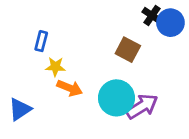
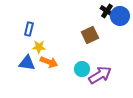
brown square: (128, 50) -> (90, 35), turned 36
cyan circle: (116, 98) -> (82, 69), size x0.6
blue triangle: (20, 109) -> (27, 63), moved, turned 42

